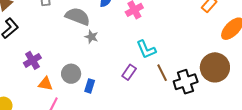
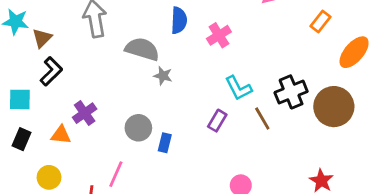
black cross: (186, 82) -> (291, 92), moved
orange triangle: (45, 84) -> (61, 135), moved

